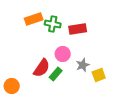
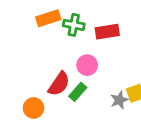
gray star: (83, 65) -> (119, 100), moved
orange circle: (12, 86) -> (34, 108), moved

